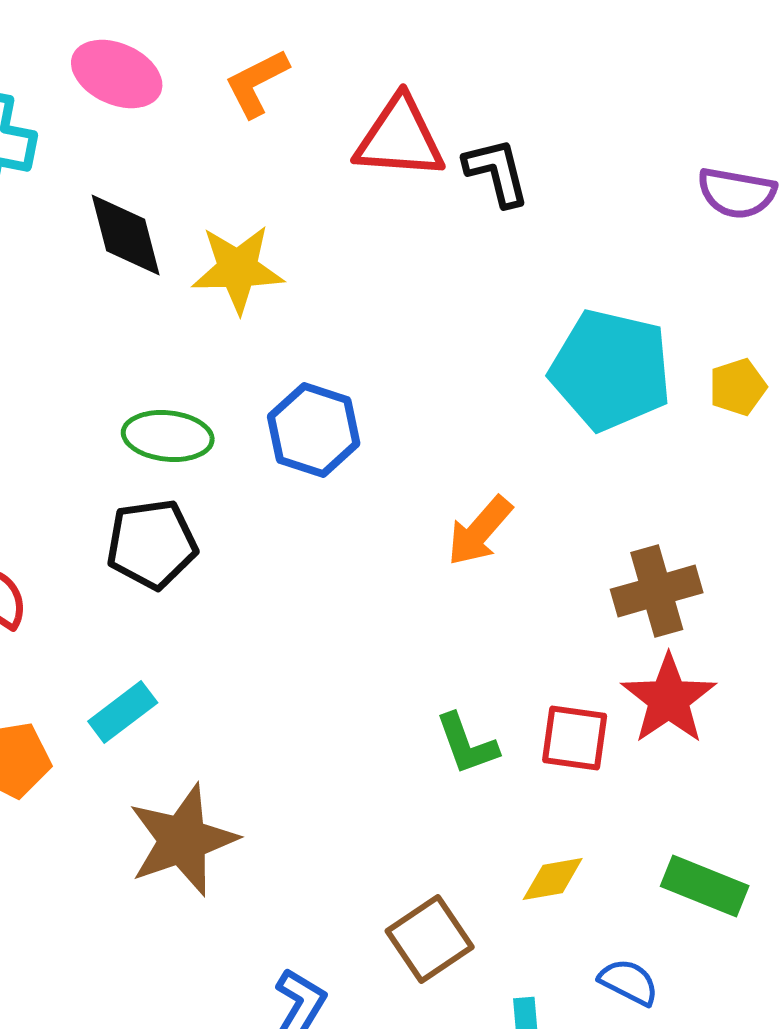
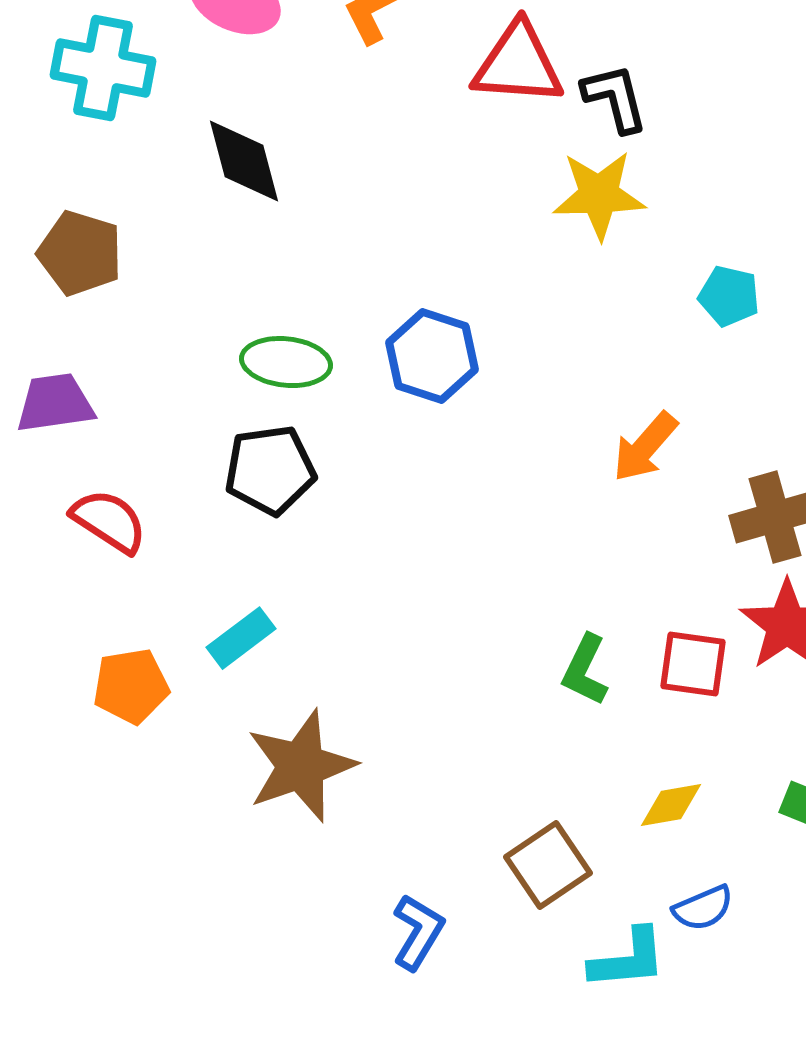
yellow star: (238, 269) -> (599, 195), moved
cyan pentagon: (611, 370) -> (729, 296), size x0.5
orange arrow: (480, 531) -> (645, 447), moved
green L-shape: (467, 744) -> (585, 670), turned 46
blue semicircle: (629, 982) -> (703, 908), moved, turned 130

